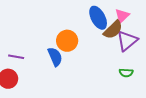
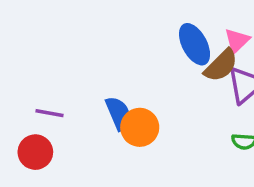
orange circle: (67, 41) -> (140, 127), moved

